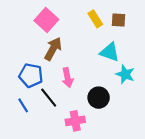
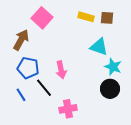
yellow rectangle: (95, 19) -> (86, 17), turned -42
brown arrow: (53, 49) -> (21, 40), moved
black circle: (99, 98) -> (110, 89), moved

